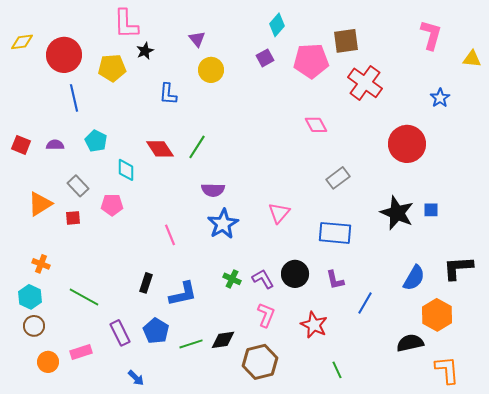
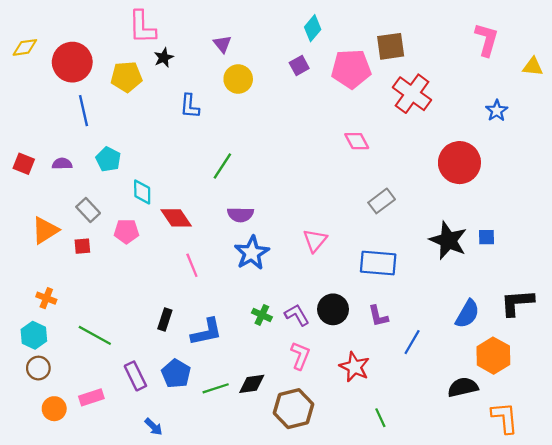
red diamond: (160, 149) -> (176, 218), moved

